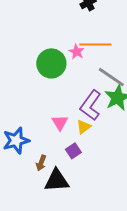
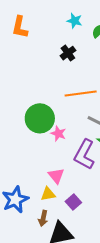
pink star: (77, 52) -> (58, 134), moved
yellow triangle: (84, 127) -> (48, 194), moved, turned 35

